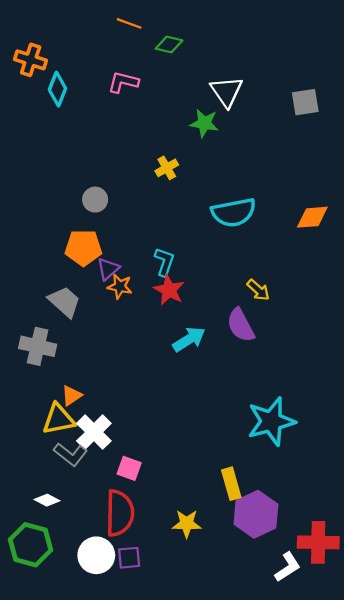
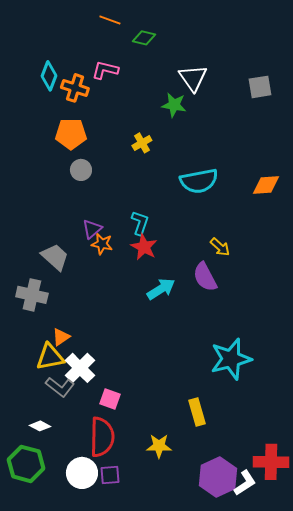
orange cross: (31, 60) -> (75, 88), moved
orange pentagon: (83, 248) -> (71, 134), moved
purple hexagon: (256, 514) -> (218, 477), moved

